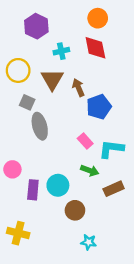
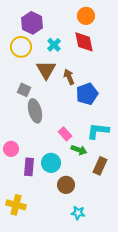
cyan cross: (61, 51) -> (54, 45), turned -32
yellow circle: (18, 70) -> (21, 47), moved
pink rectangle: (85, 141) -> (65, 134), moved
brown rectangle: (114, 189) -> (100, 166), turned -42

